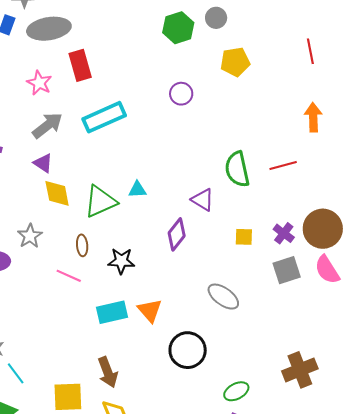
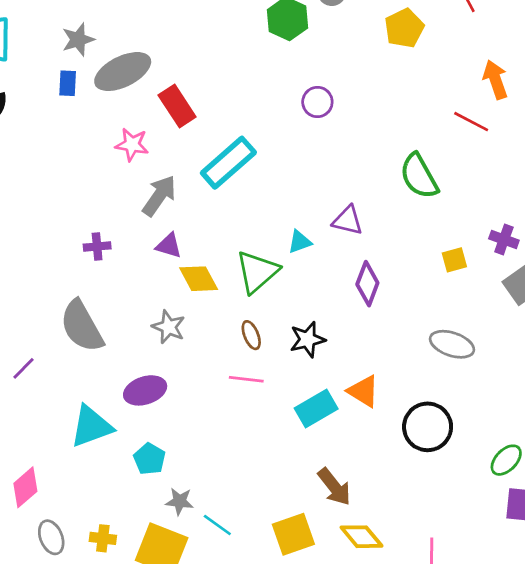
yellow pentagon: (235, 62) -> (404, 28), moved
red line: (283, 166) -> (471, 122), moved, turned 60
purple triangle: (203, 200) -> (348, 220), moved
gray star: (30, 236) -> (169, 327), moved

